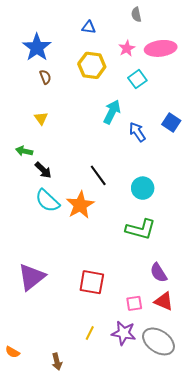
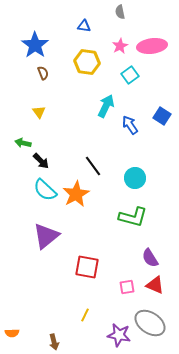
gray semicircle: (136, 15) -> (120, 12), moved
purple triangle: (32, 277) -> (46, 236), moved
purple star: (124, 333) -> (119, 335), moved
orange semicircle: (13, 352) -> (12, 333), turned -32

